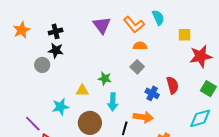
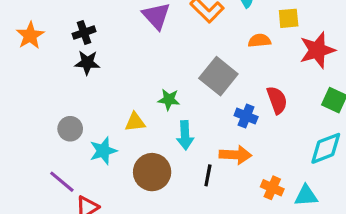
orange semicircle: (140, 46) -> (259, 41), moved
gray circle: (42, 65) -> (70, 129), moved
gray square: (137, 67) -> (218, 76), size x1.6

